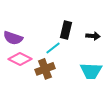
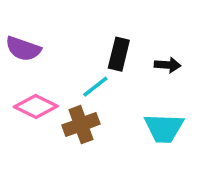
purple semicircle: (13, 38) -> (23, 49), moved

